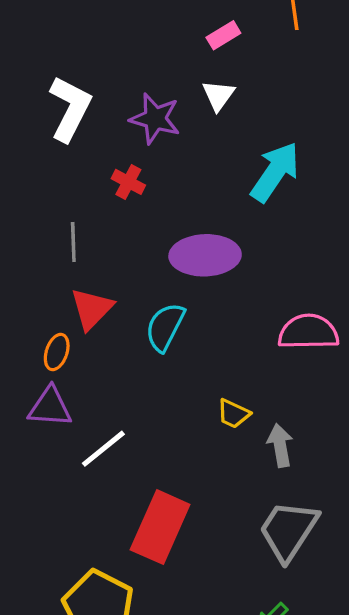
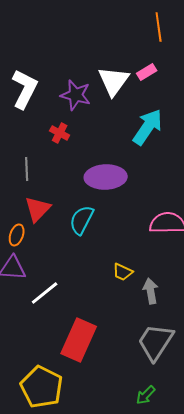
pink rectangle: (223, 35) -> (147, 72), moved
white triangle: (218, 95) -> (114, 81), size x1.6

